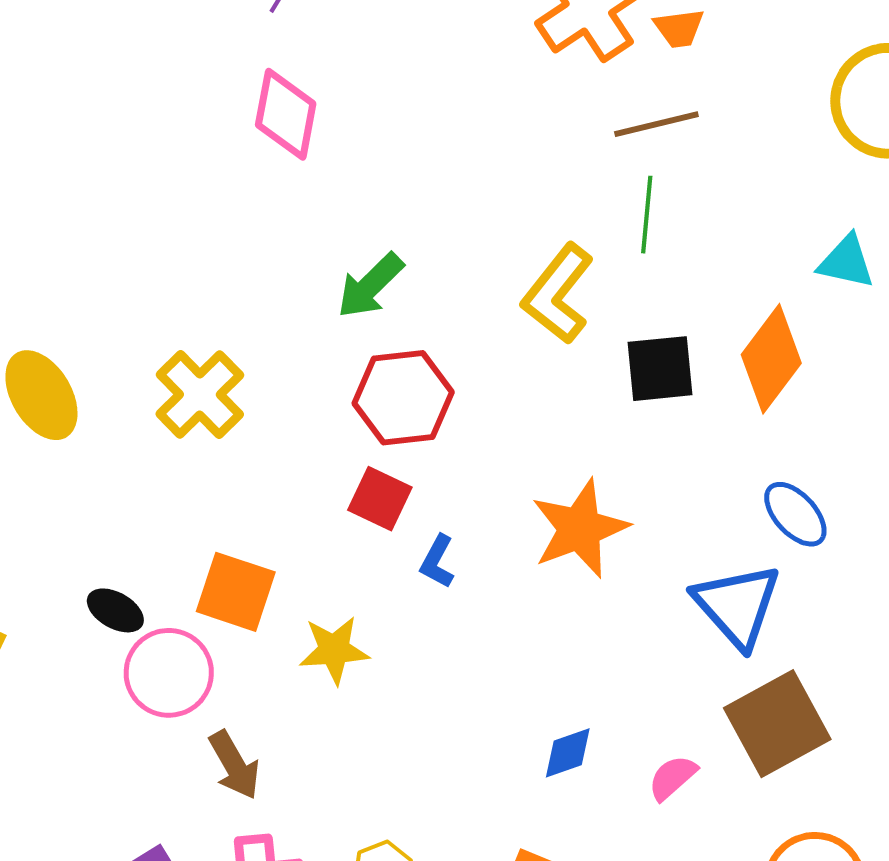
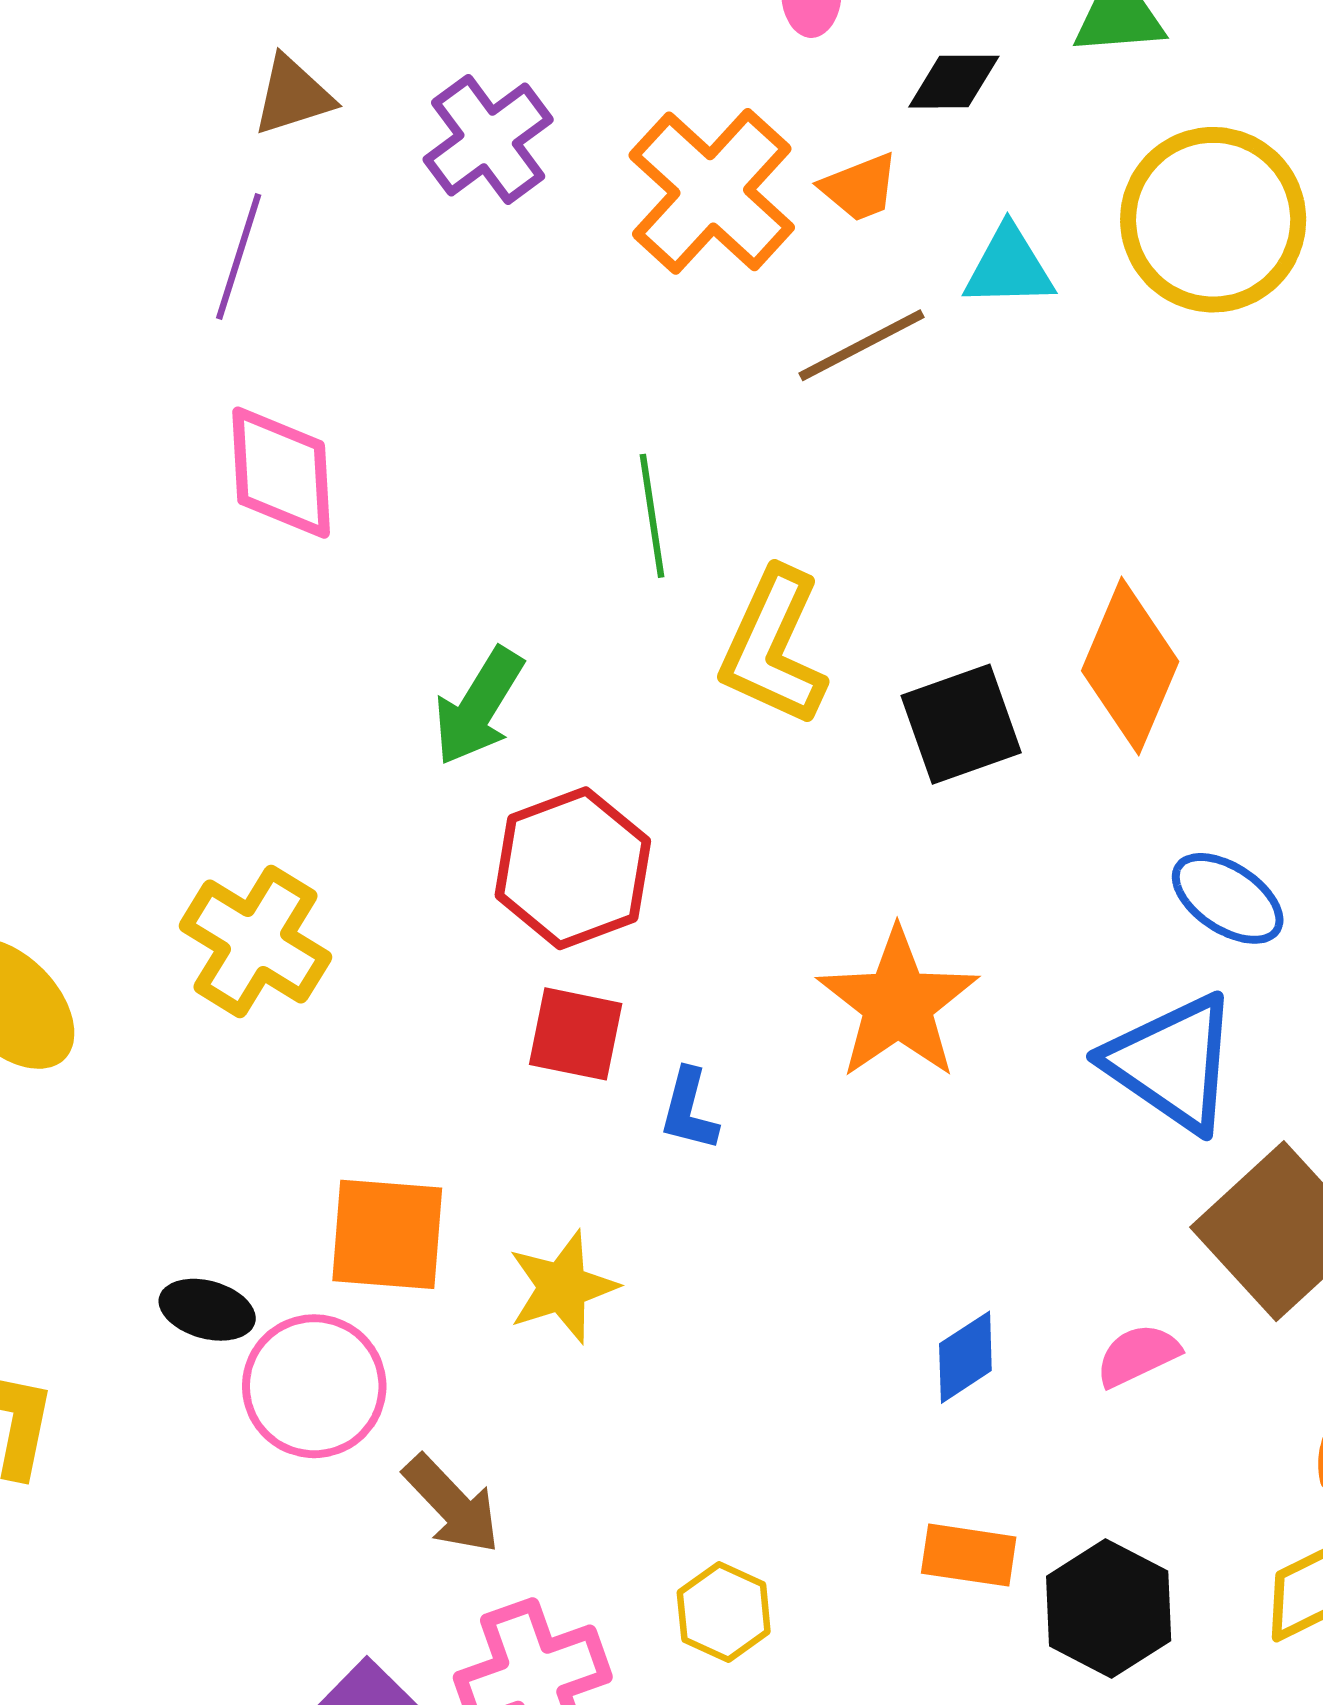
green line: (647, 215) -> (652, 516), moved
cyan triangle: (846, 262) -> (1009, 267), moved
pink semicircle: (672, 778) -> (1138, 1355), turned 30

